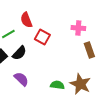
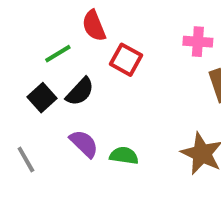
green semicircle: (57, 85) -> (124, 156), moved

